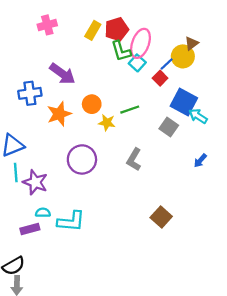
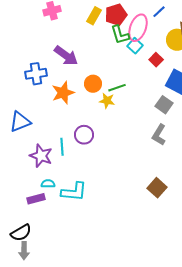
blue line: (167, 64) -> (159, 12), moved
green line: (130, 110) -> (117, 88), moved
purple circle: (82, 159) -> (84, 135), size x0.7
gray L-shape: (134, 159) -> (159, 135), moved
cyan line: (16, 173) -> (62, 147), moved

